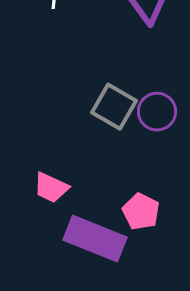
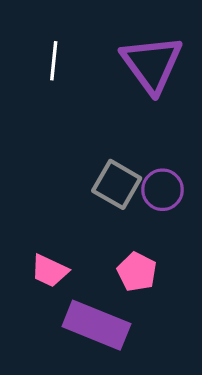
pink pentagon: (141, 212) -> (137, 272), moved

